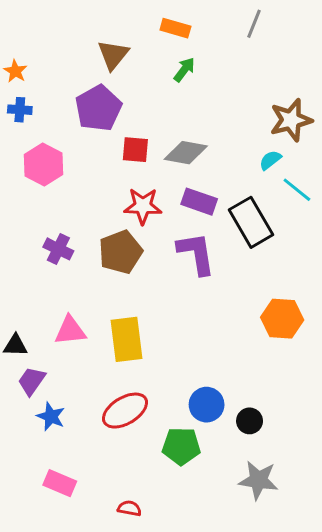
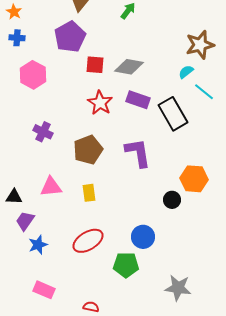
red star: (143, 206) -> (100, 103), turned 30
brown pentagon: (121, 252) -> (88, 150), moved
purple L-shape: (196, 253) -> (138, 153), moved
yellow rectangle: (126, 339) -> (89, 193), size x0.6
blue star: (51, 416) -> (38, 245), turned 30
black circle: (250, 421) -> (172, 200), moved

